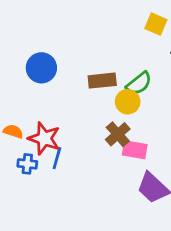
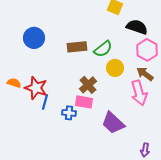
yellow circle: (128, 102) -> (115, 68), moved
pink rectangle: (135, 150) -> (84, 102), moved
blue cross: (27, 164) -> (69, 113), moved

